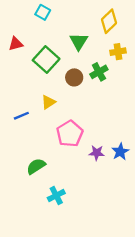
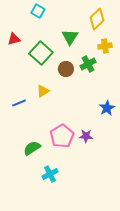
pink pentagon: (70, 134) -> (62, 136), moved
blue star: (120, 152) -> (107, 108), moved

